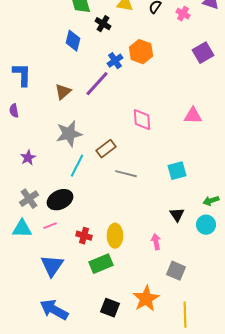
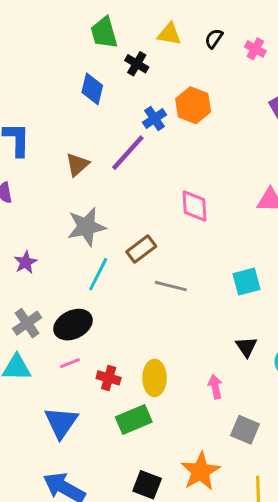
pink line: (50, 226) -> (70, 363), moved

